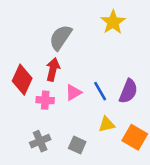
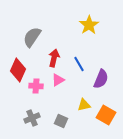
gray semicircle: (61, 37) -> (32, 37), moved
red arrow: (53, 69) -> (54, 58), moved
blue line: (100, 91) -> (79, 64), moved

